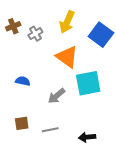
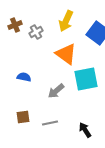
black arrow: (87, 137) -> (85, 130), turned 63

